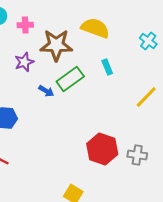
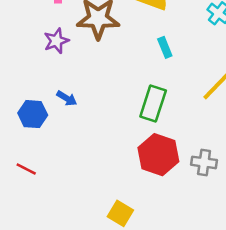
green rectangle: (70, 79) -> (153, 104), moved, turned -36
blue arrow: (46, 91) -> (67, 98), moved

